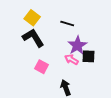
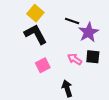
purple star: (77, 45) -> (89, 32), moved
pink square: (41, 67) -> (43, 65), turned 32

